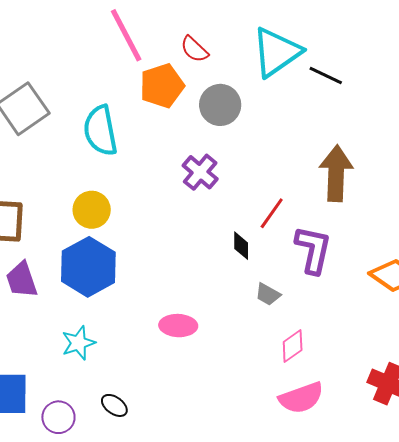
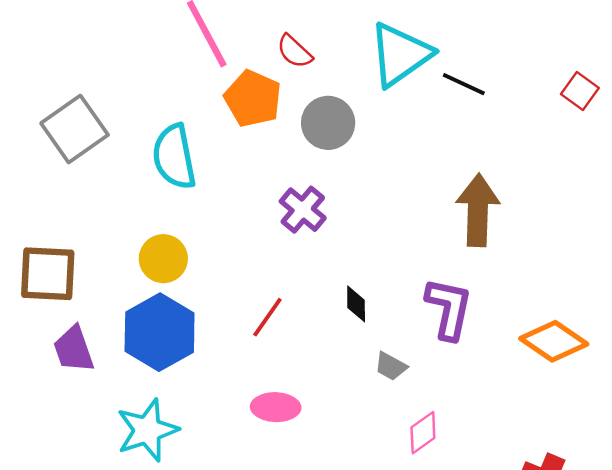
orange pentagon: (162, 86) -> (253, 99), turned -30
red line: (272, 213) -> (267, 317), moved
cyan star: (78, 343) -> (147, 430), size x1.4

